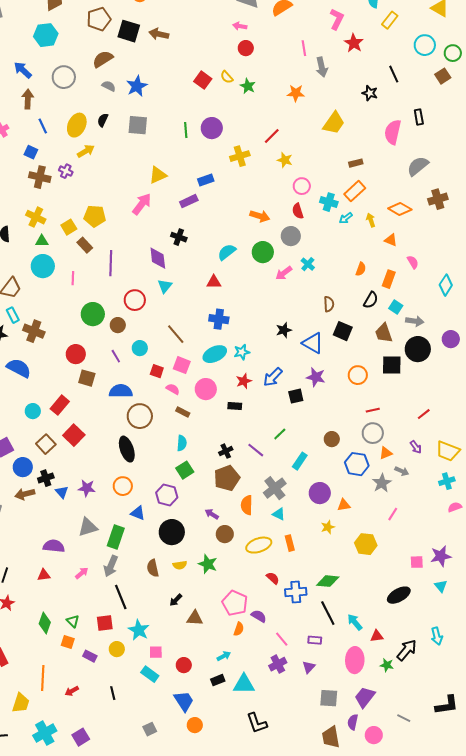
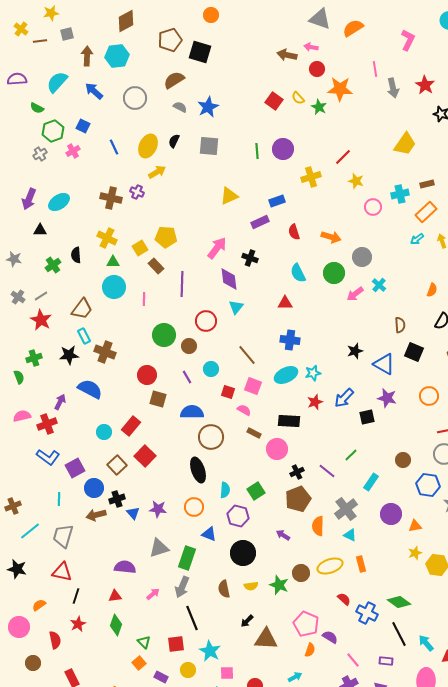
brown arrow: (159, 34) -> (287, 55), moved
red star: (354, 43) -> (425, 85), moved
orange star: (296, 93) -> (340, 89), moved, size x1.4
brown arrow: (28, 99) -> (87, 56), moved
blue square: (31, 152) -> (83, 126), moved
cyan cross: (329, 202) -> (400, 194), moved, turned -30
pink arrow: (142, 204) -> (217, 248), moved
red semicircle: (298, 211) -> (294, 232), moved
cyan semicircle: (227, 252) -> (298, 273), turned -78
pink circle: (206, 389) -> (277, 449), moved
black rectangle: (235, 406) -> (289, 421), moved, size x1.5
cyan semicircle: (182, 443) -> (225, 490), moved
yellow star: (328, 527) -> (415, 553), moved
brown circle: (225, 534) -> (301, 573), moved
green diamond: (328, 581) -> (399, 602), turned 30
blue cross: (296, 592) -> (367, 613), turned 30
brown triangle: (195, 618) -> (266, 639), size x1.4
green diamond: (45, 623) -> (116, 625), moved
orange square: (68, 642) -> (139, 663), turned 32

